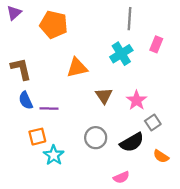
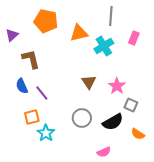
purple triangle: (14, 13) -> (12, 35), moved
orange triangle: (77, 68) -> (79, 33), moved
brown L-shape: (21, 69) -> (31, 59), moved
purple line: (49, 109) -> (42, 93), turned 49
gray square: (153, 123) -> (131, 105), turned -32

